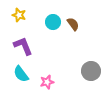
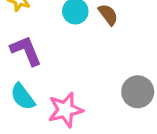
pink star: (47, 82) -> (65, 110), size x1.5

